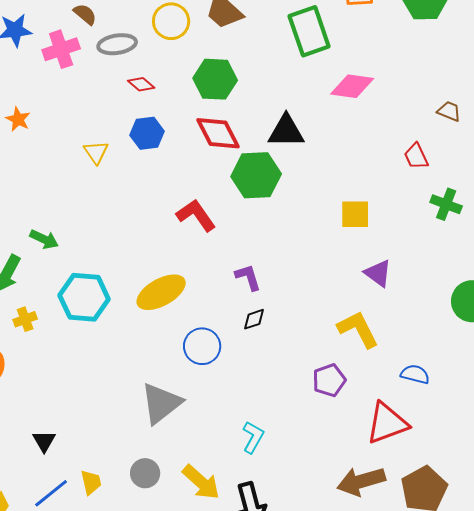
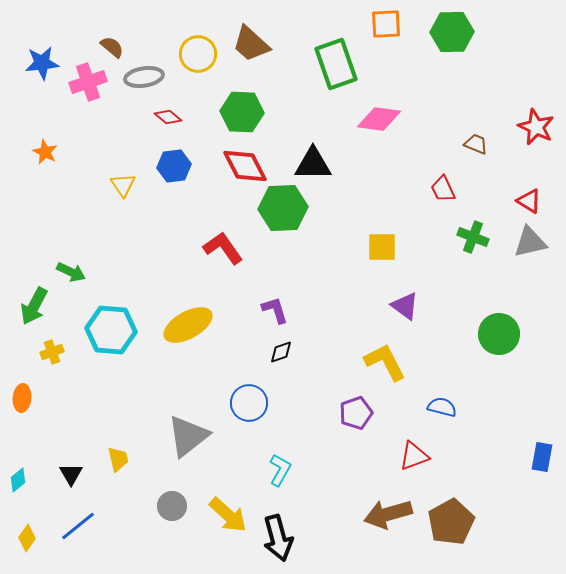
blue circle: (202, 346) -> (249, 403), moved
red triangle: (387, 423) -> (414, 456), size x0.7
yellow trapezoid: (91, 482) -> (118, 459), moved

